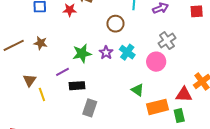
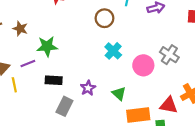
gray cross: (167, 41) -> (169, 55), moved, turned -30
green star: (82, 53) -> (47, 46), moved
purple star: (106, 53) -> (88, 88), moved
purple line: (63, 72) -> (28, 63), moved

